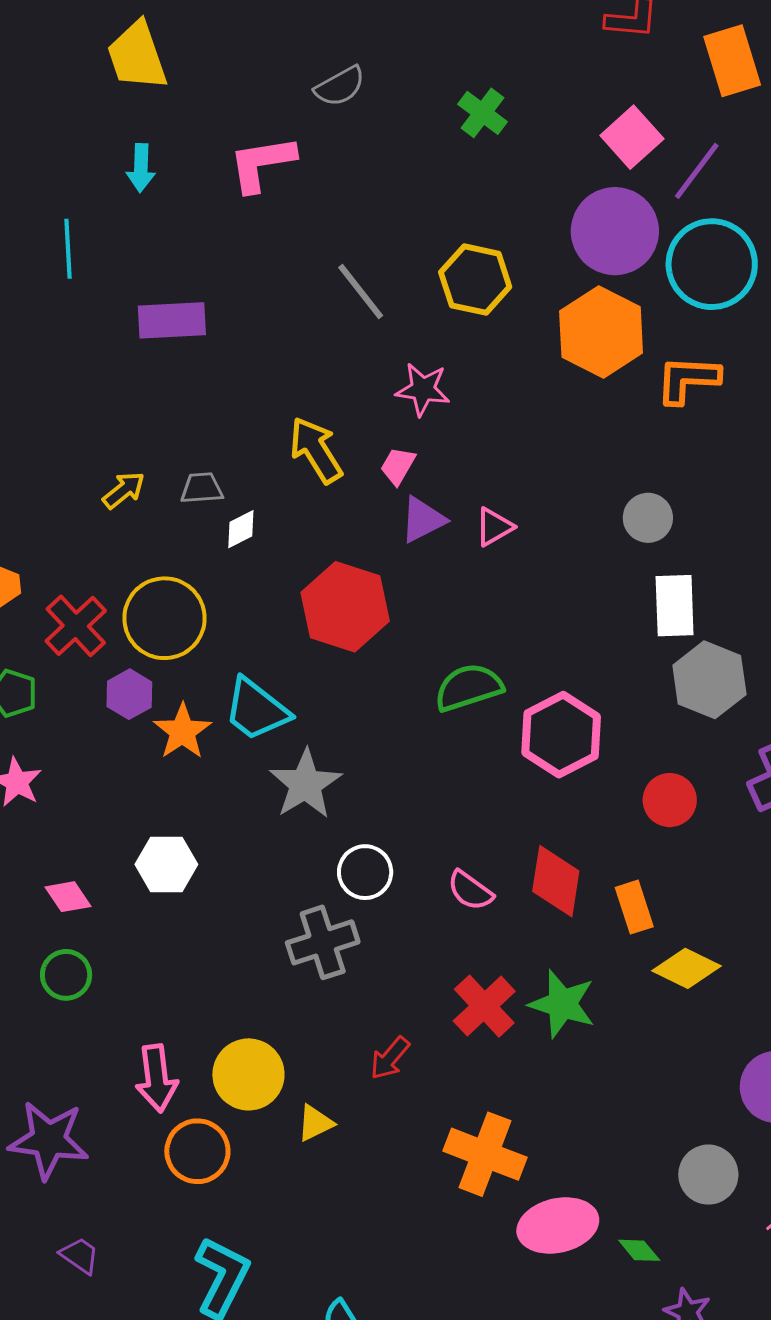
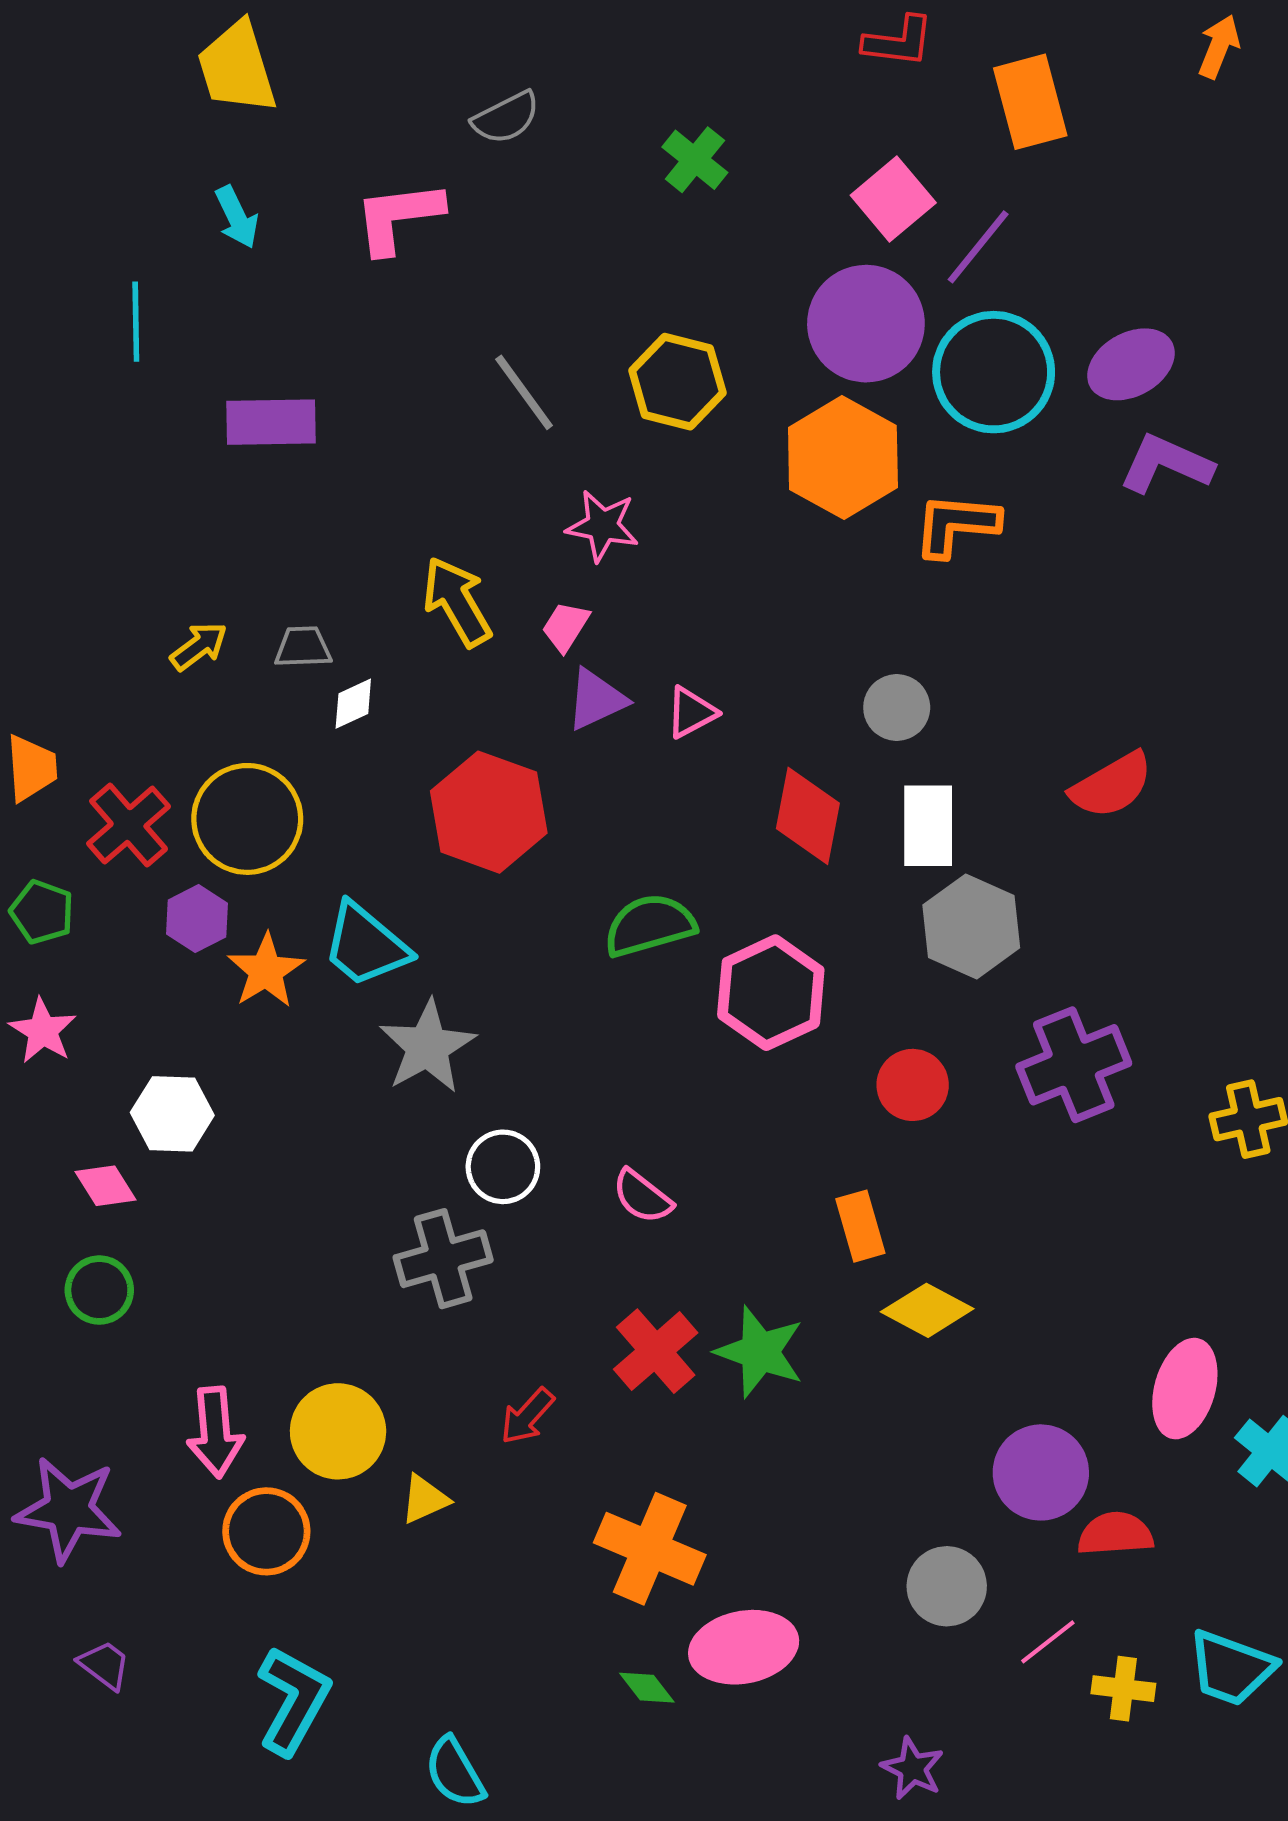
cyan arrow: (141, 168) -> (237, 217), turned -30
white hexagon: (166, 864) -> (172, 1114), moved
red diamond: (556, 881) -> (808, 816), moved
green diamond: (639, 1250) -> (647, 1688), moved

